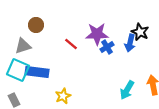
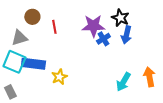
black star: (140, 32) -> (120, 18), moved
red line: (71, 44) -> (54, 27), moved, turned 40
yellow star: (63, 96) -> (59, 77), moved

